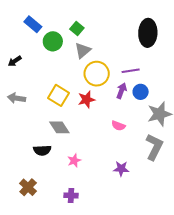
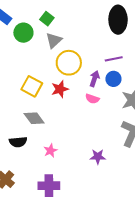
purple line: (131, 71) -> (114, 59), moved
pink semicircle: (118, 126) -> (92, 99), moved
purple cross: (71, 195) -> (49, 186), size x1.5

